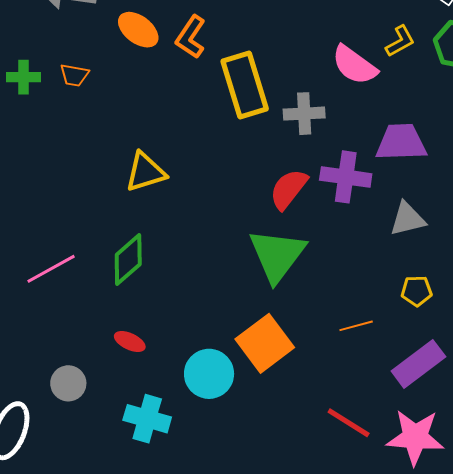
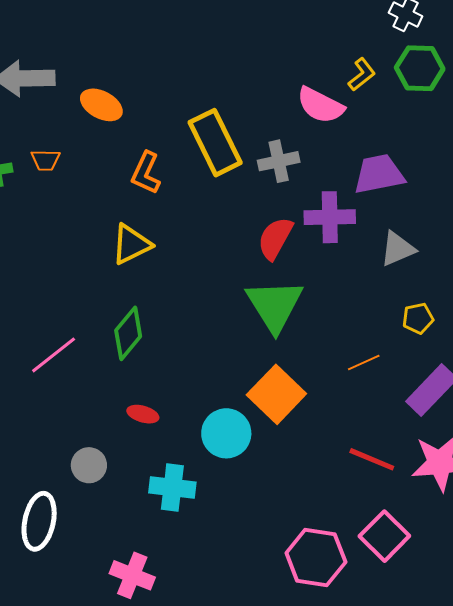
orange L-shape: (191, 37) -> (146, 173), moved

